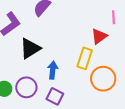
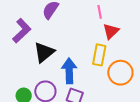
pink line: (113, 17) -> (100, 12), moved
blue arrow: (53, 70) -> (69, 71), size x1.4

